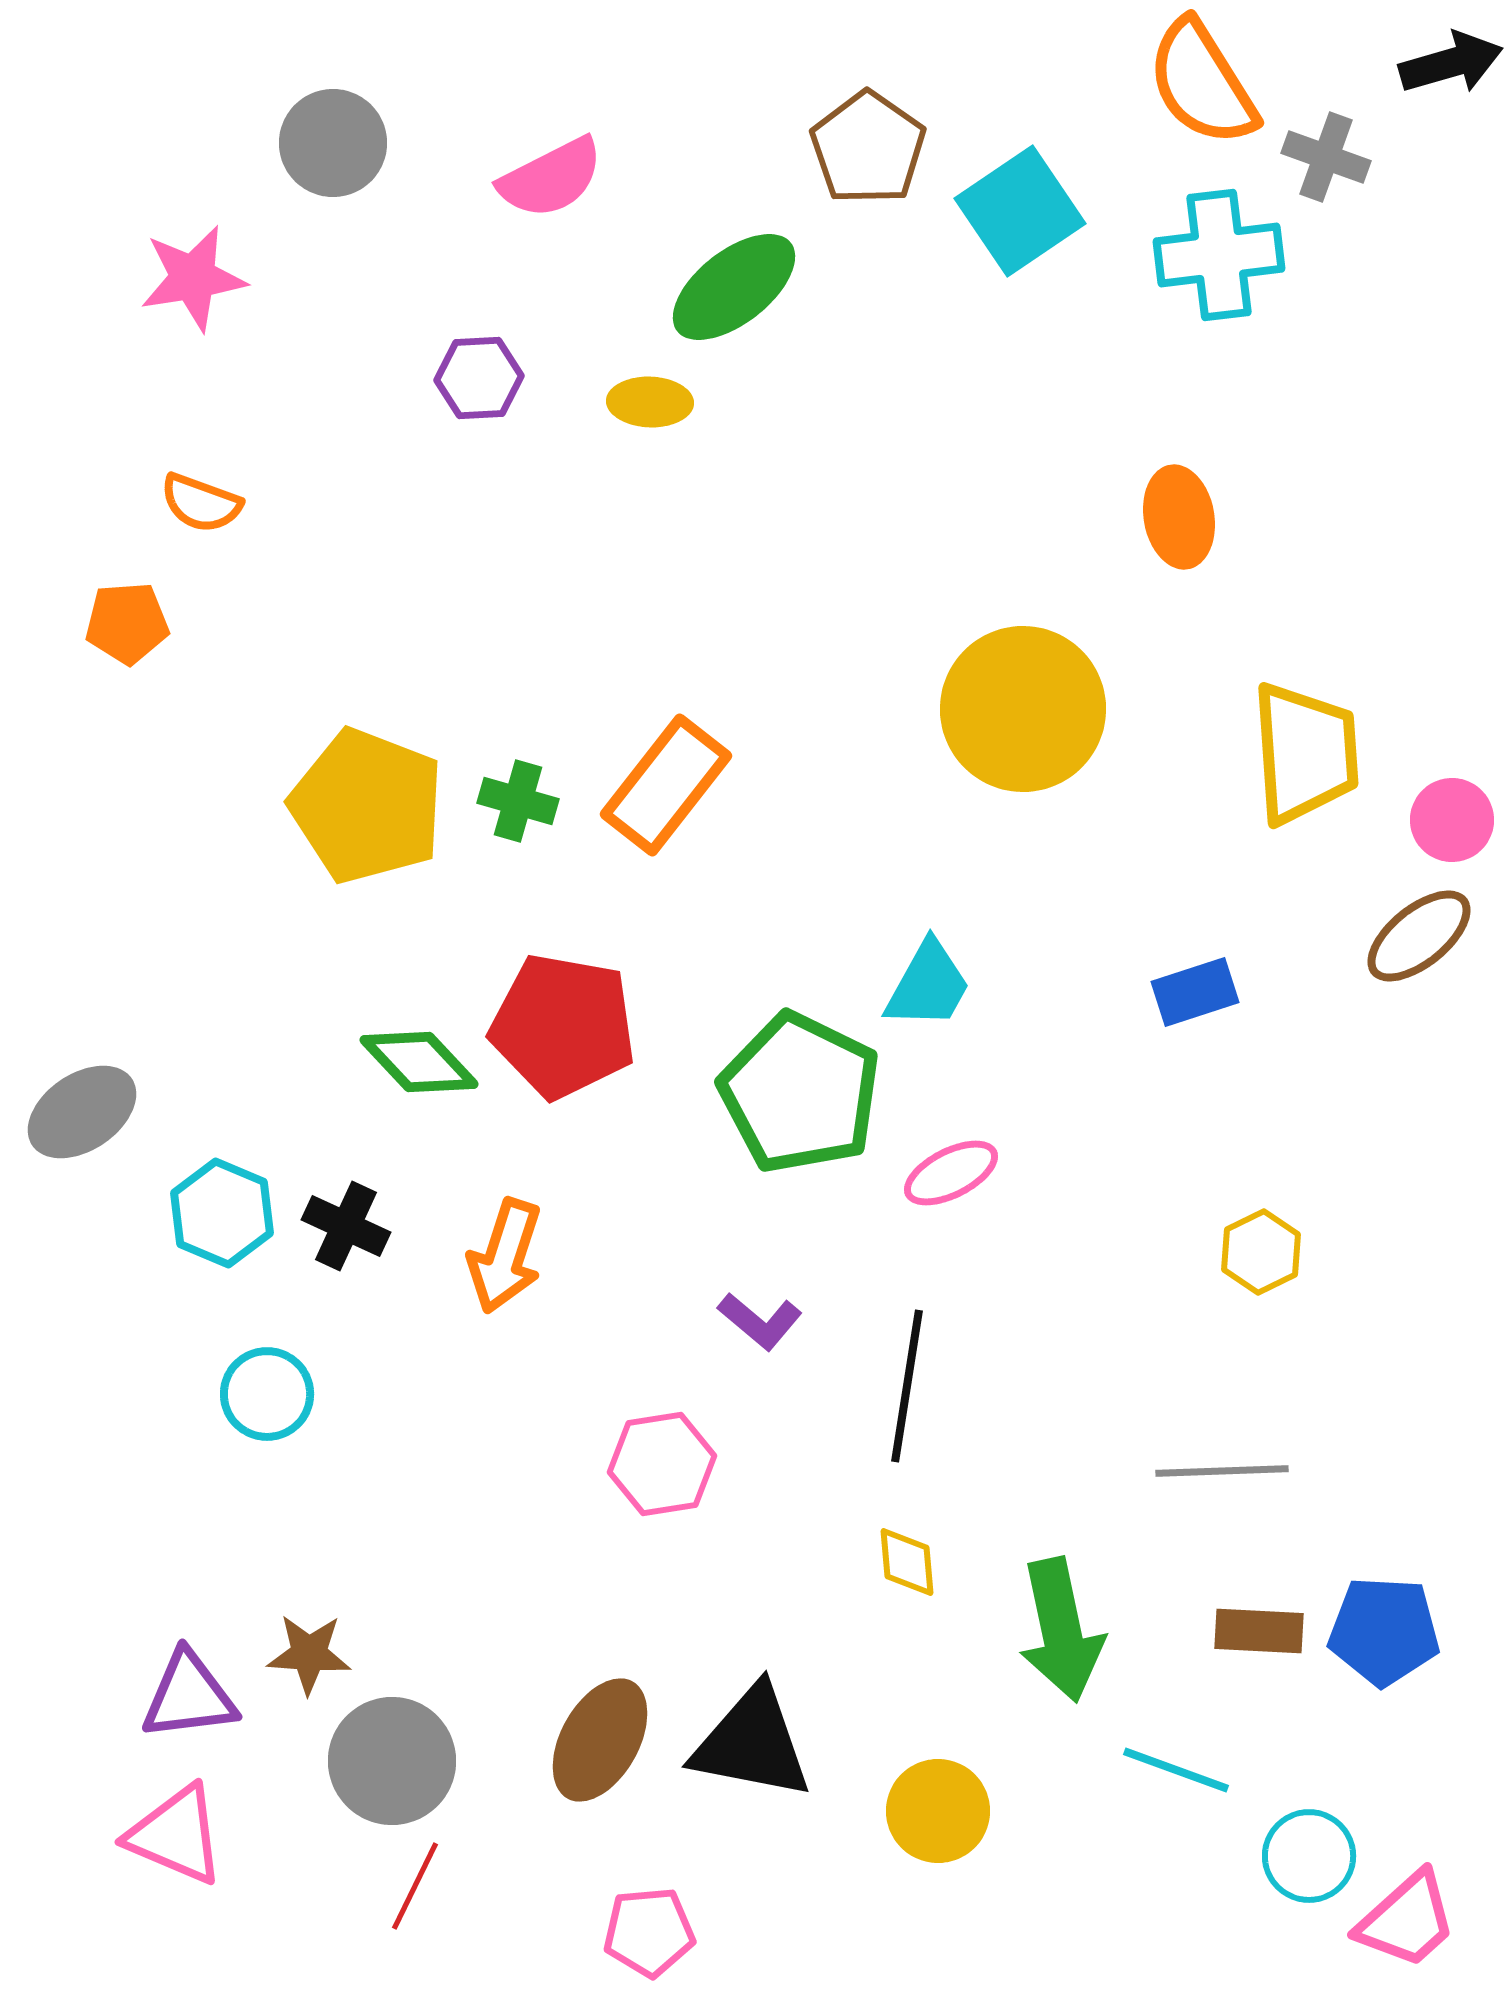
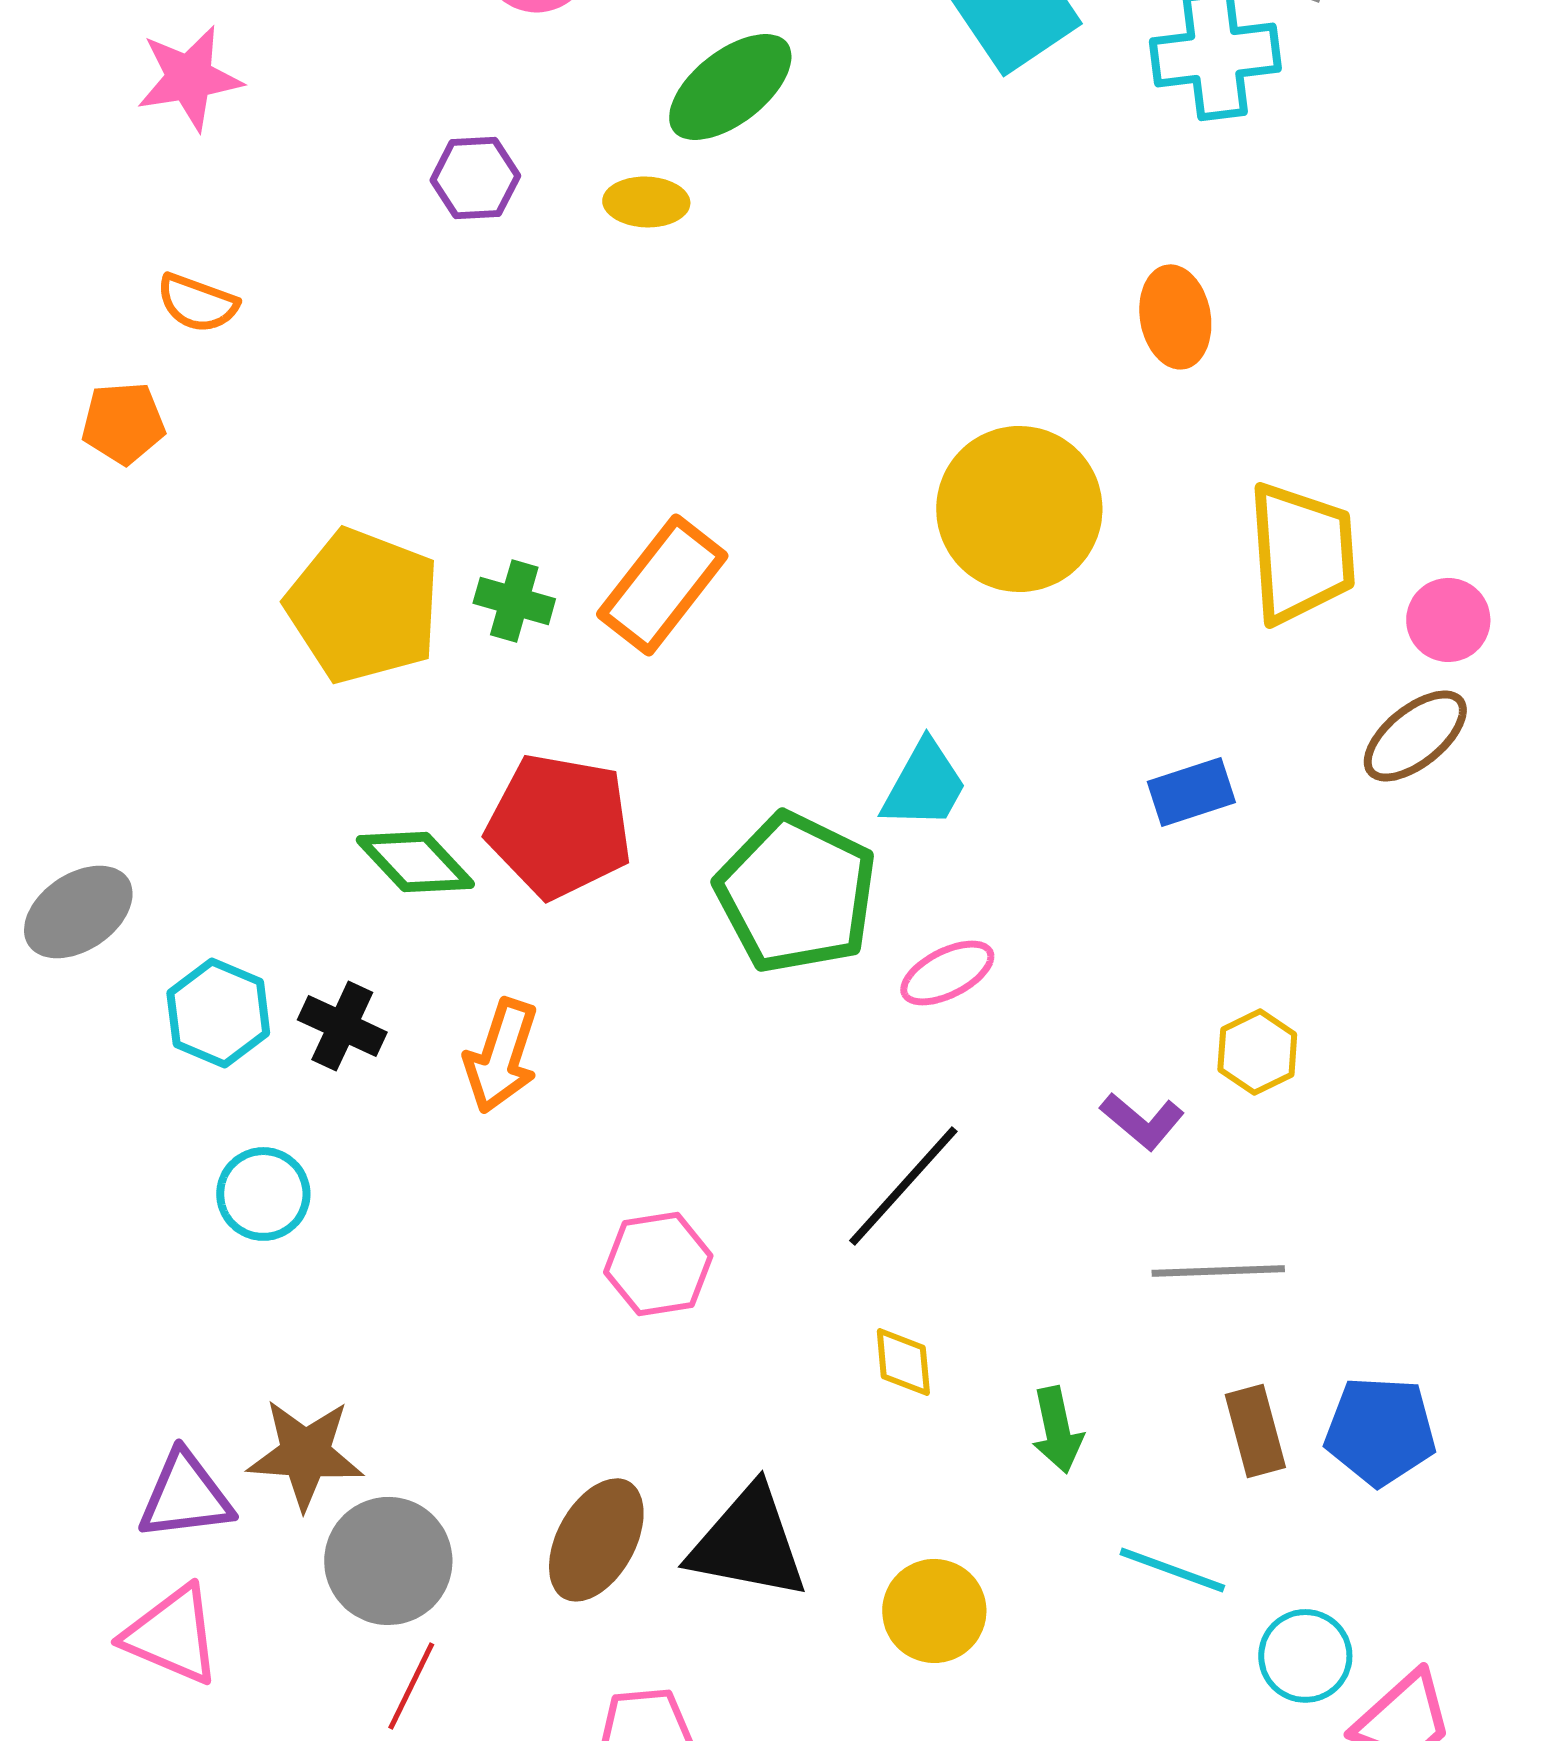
purple L-shape: (760, 1321) -> (1142, 1121), moved
black line: (907, 1386) -> (903, 1186), turned 33
green arrow: (1061, 1630) -> (1057, 1430), size x0.6
brown rectangle: (1259, 1631) -> (1255, 1431), turned 72
brown star: (309, 1654) -> (305, 1454), size x1.4

